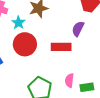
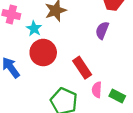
red rectangle: (61, 47) -> (82, 68), moved, turned 60
green rectangle: (87, 87) -> (117, 96), turned 40

